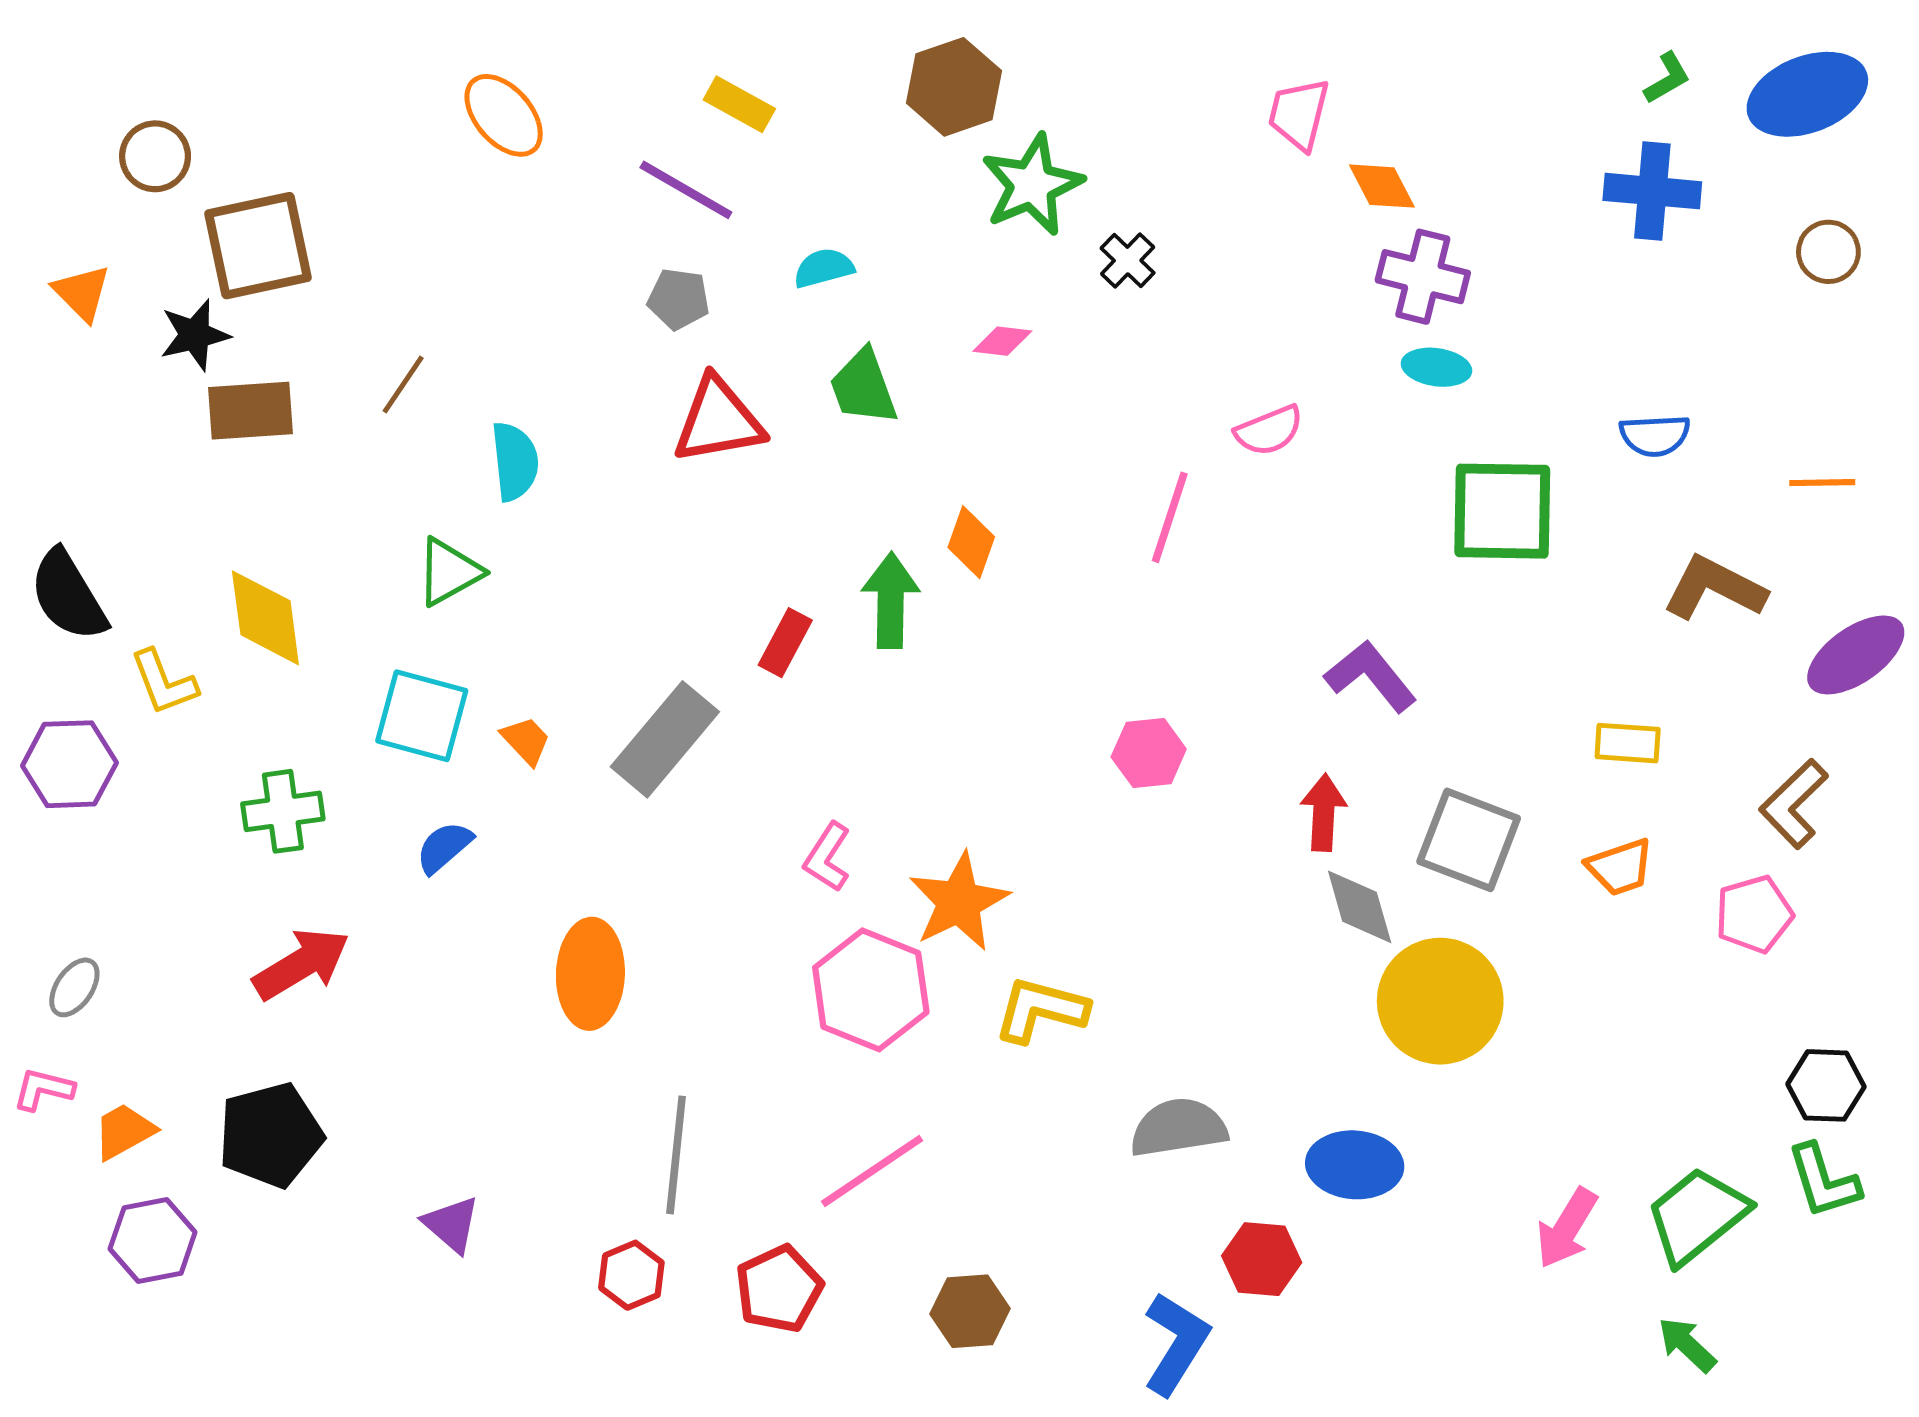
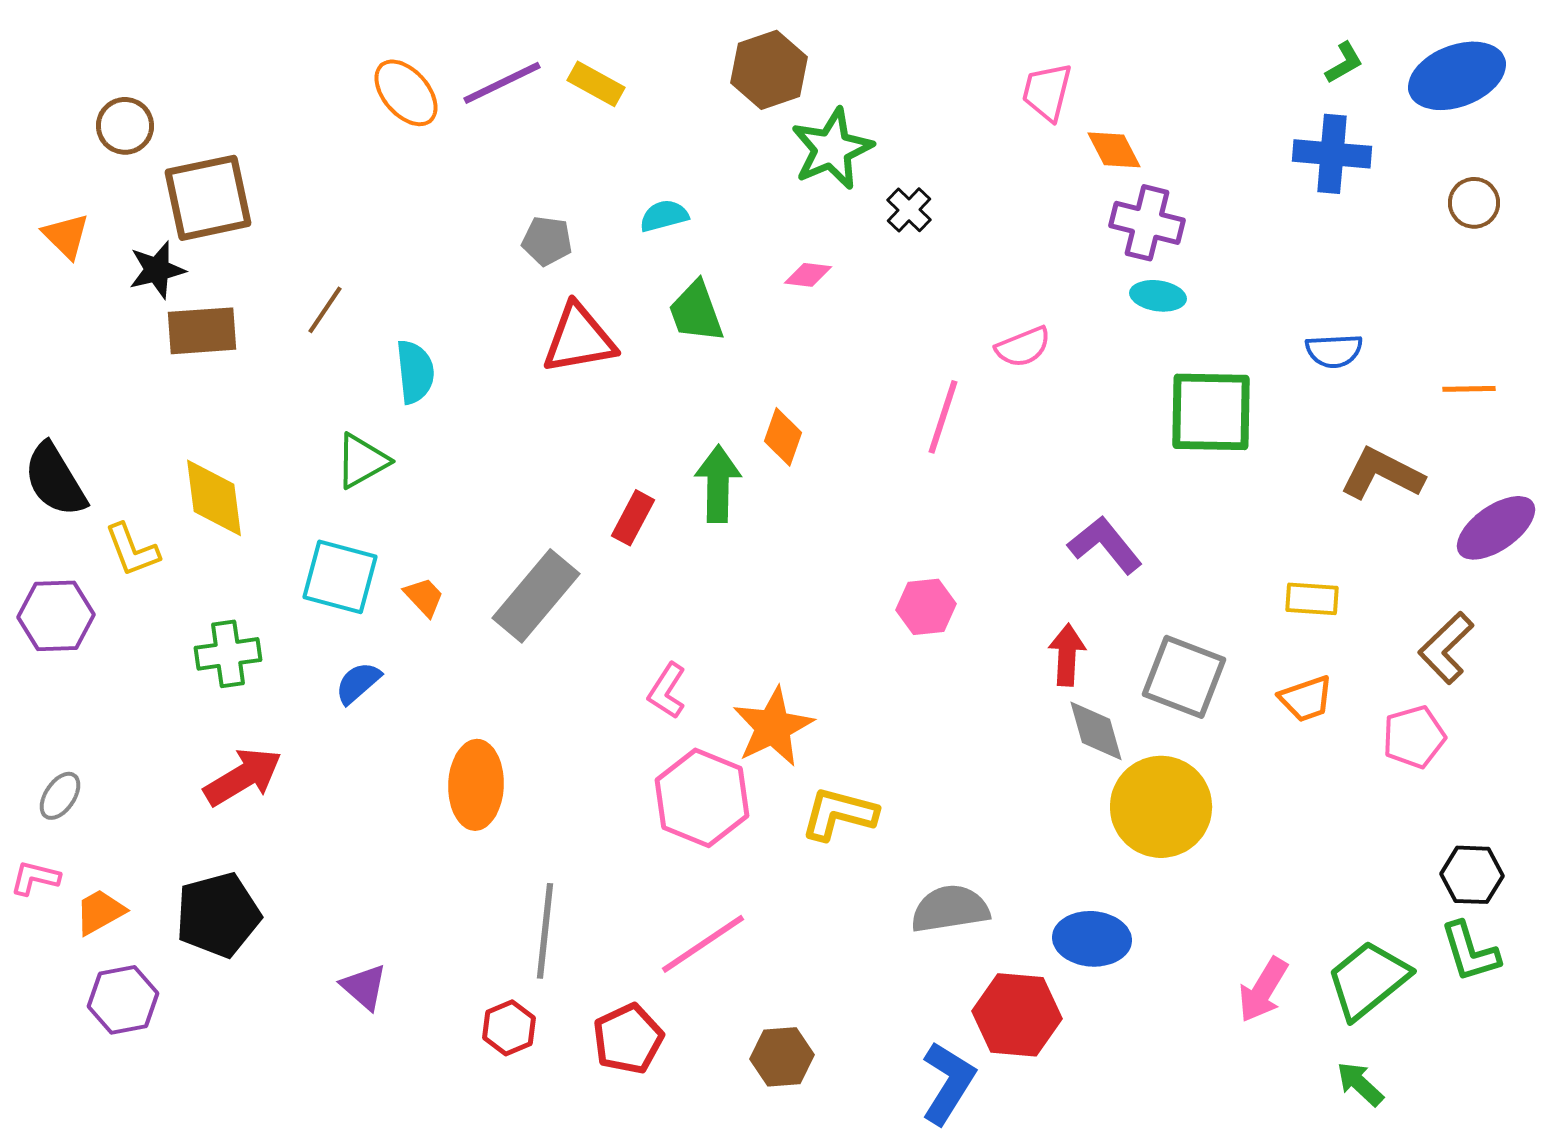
purple line: (686, 190) -> (502, 83), moved, turned -56
red hexagon: (1262, 1259) -> (1017, 1015), size x1.4

